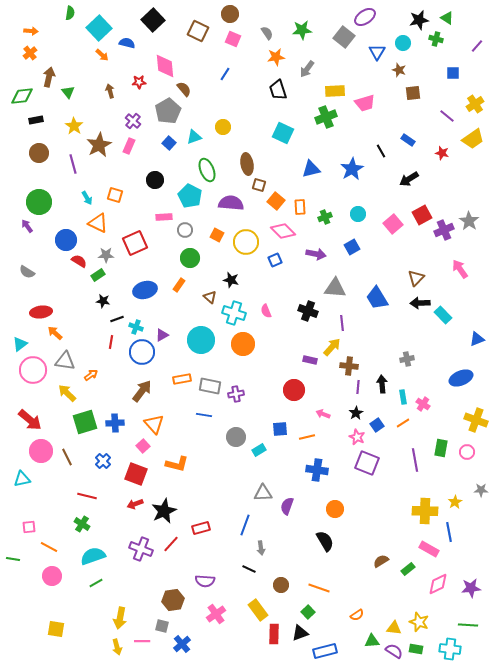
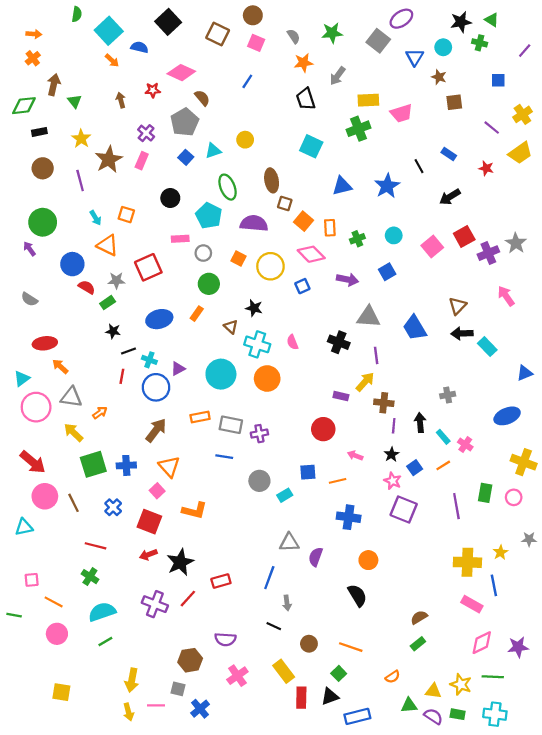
pink diamond: (165, 66) -> (181, 73), turned -60
cyan rectangle: (403, 397) -> (443, 437), turned -32
green rectangle: (408, 569) -> (418, 644), moved
green line: (468, 625) -> (493, 677), moved

